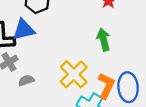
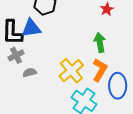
orange L-shape: (106, 86) -> (100, 70), moved

